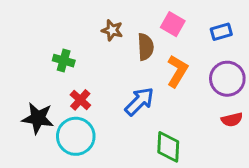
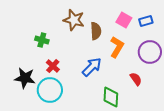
pink square: (173, 24) -> (124, 20), moved
brown star: (112, 30) -> (74, 20), size x1.5
red semicircle: (232, 120) -> (136, 79), moved, turned -112

